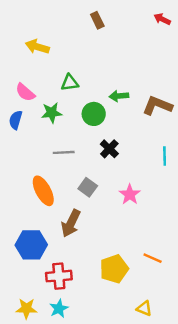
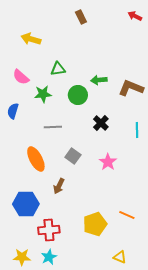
blue semicircle: (16, 120) -> (13, 111), moved
black cross: (109, 149) -> (101, 123), moved
brown arrow: (71, 223) -> (59, 186), size x0.7

